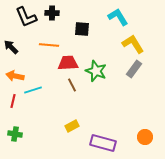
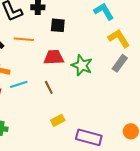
black square: (82, 29) -> (58, 25), moved
orange line: (49, 45) -> (24, 39), moved
brown line: (72, 85) -> (49, 87), moved

